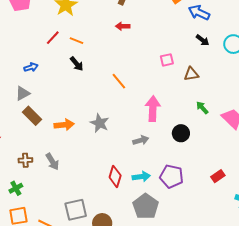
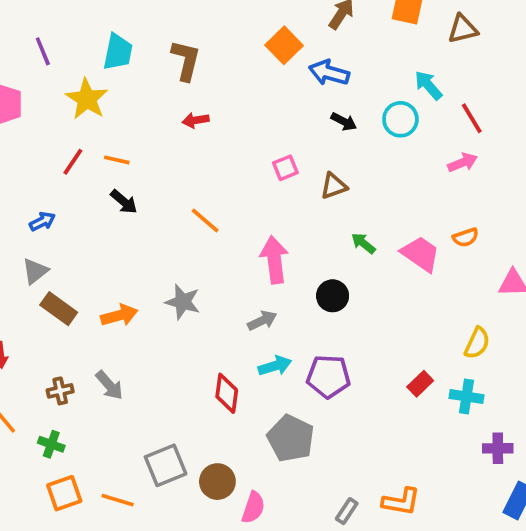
red rectangle: (218, 176) -> (420, 384), moved
cyan arrow: (141, 177) -> (275, 366), moved
green cross: (16, 188) -> (51, 444), turned -32

